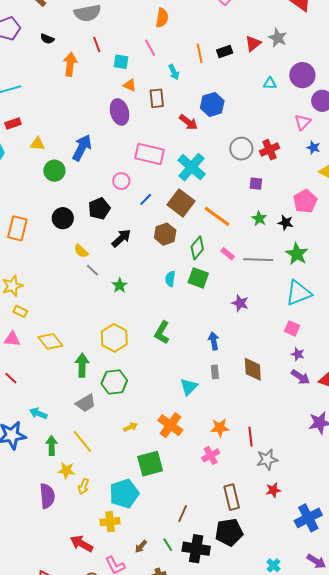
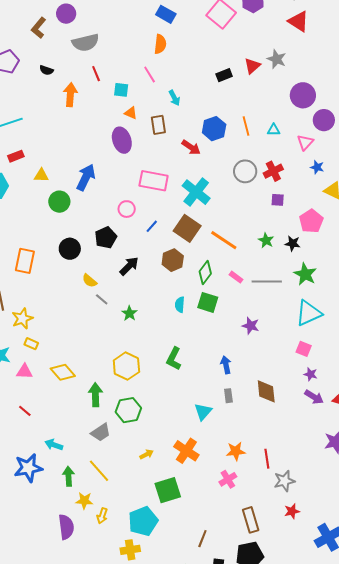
orange line: (200, 53) -> (246, 126), moved
cyan triangle: (270, 83) -> (274, 130), moved
purple square: (256, 184) -> (278, 200), moved

